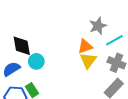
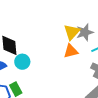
yellow triangle: (88, 60) -> (72, 32), moved

